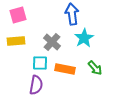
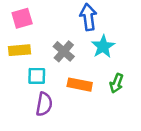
cyan square: (40, 63) -> (37, 76), moved
green arrow: (95, 68) -> (117, 83), turned 63

